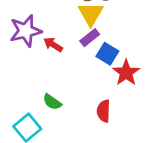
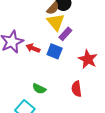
purple rectangle: (90, 38) -> (65, 34), moved
blue square: (107, 54) -> (55, 51), moved

